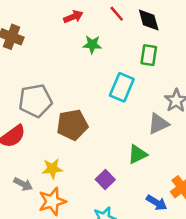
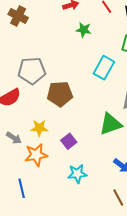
green triangle: (137, 154) -> (111, 124), size x1.4
purple square: (105, 180) -> (69, 141), moved

